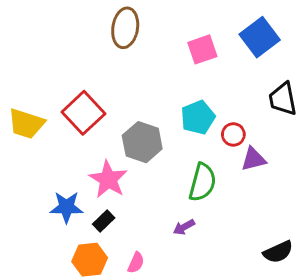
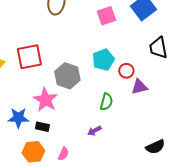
red square: (83, 113) -> (29, 57), turned 32
green semicircle: (202, 182) -> (106, 102), size x0.7
black rectangle: (104, 221) -> (42, 127), turned 56

